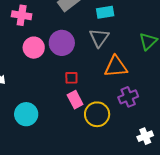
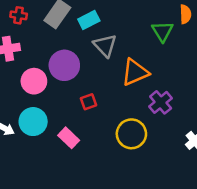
cyan rectangle: (105, 12) -> (89, 20), moved
pink rectangle: (75, 100) -> (69, 138), moved
cyan circle: (26, 114) -> (33, 122), moved

